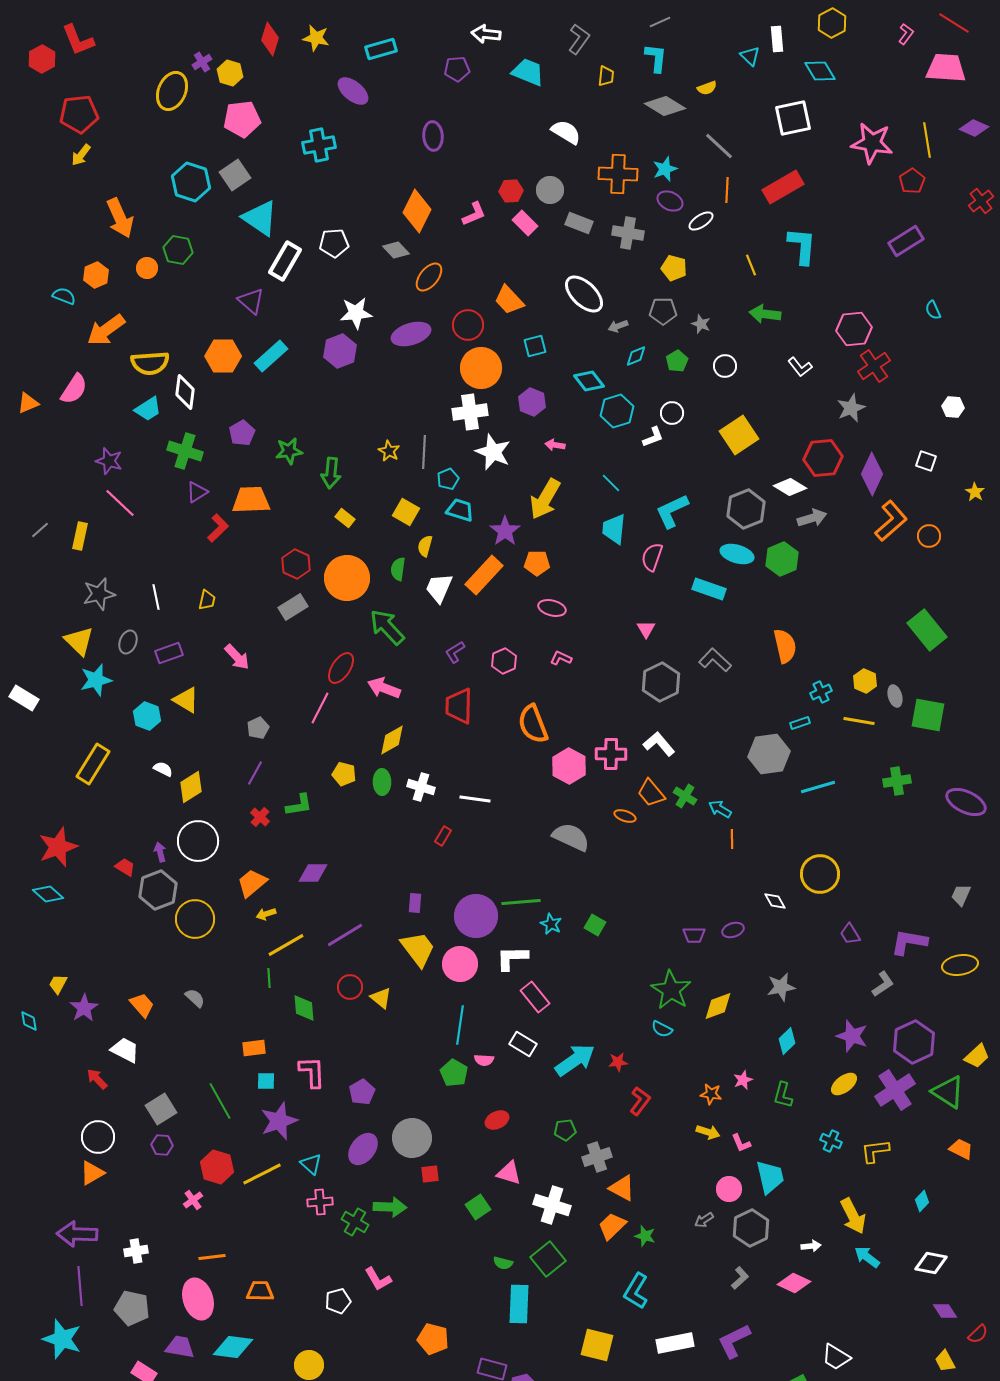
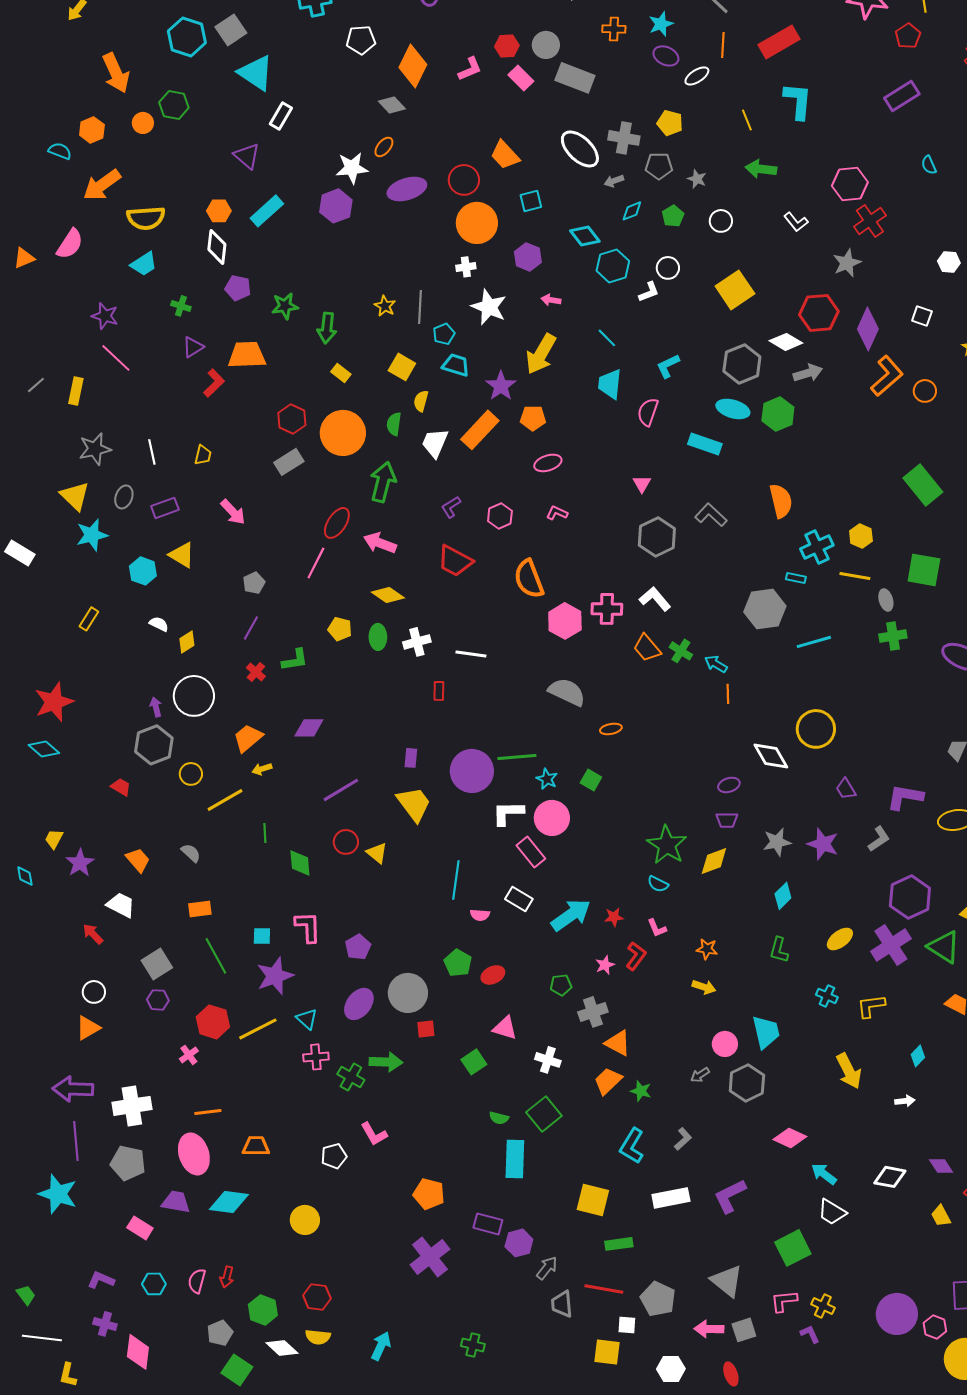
orange cross: (618, 174) -> (614, 29), size x0.6
gray rectangle: (579, 223) -> (575, 78), size x1.4
gray cross: (628, 233) -> (624, 138), moved
white pentagon: (334, 243) -> (361, 40), moved
white rectangle: (285, 261) -> (281, 116), size x0.7
orange ellipse: (429, 277) -> (384, 147), moved, size x0.7
orange hexagon: (223, 356) -> (219, 211), size x0.7
white diamond: (185, 392) -> (217, 247), moved
white cross: (470, 412) -> (466, 267), size x0.6
purple pentagon: (242, 433) -> (238, 288), turned -30
green cross: (185, 451) -> (181, 306), size x0.6
cyan L-shape: (672, 511) -> (668, 366), size x0.7
pink ellipse: (552, 608) -> (548, 463), turned -32
green arrow: (387, 627) -> (383, 482), turned 57
cyan cross: (821, 692) -> (817, 547), size x1.5
gray ellipse: (895, 696) -> (886, 600), moved
red trapezoid: (459, 706) -> (455, 561), turned -63
cyan rectangle: (800, 723) -> (796, 578), turned 30
yellow diamond: (392, 740) -> (388, 595), turned 64
yellow rectangle: (93, 764) -> (89, 619), size x0.6
yellow diamond: (191, 787) -> (187, 642), size x0.7
white cross: (421, 787) -> (417, 642), turned -32
orange ellipse: (625, 816) -> (611, 729), moved, turned -30
red rectangle: (443, 836) -> (439, 691), turned -30
red trapezoid: (125, 867) -> (121, 787), moved
white diamond: (775, 901) -> (771, 756), size x1.6
yellow circle: (195, 919) -> (191, 774), size x0.6
purple trapezoid: (694, 935) -> (727, 820), moved
yellow line: (286, 945) -> (225, 800), moved
pink circle: (460, 964) -> (552, 818), moved
purple star: (852, 1036) -> (823, 844), moved
orange rectangle: (254, 1048) -> (200, 909), moved
green pentagon: (454, 1073) -> (458, 963), moved
pink star: (743, 1080) -> (605, 965), moved
white circle: (98, 1137) -> (94, 992), size x0.7
pink L-shape: (741, 1143) -> (657, 928), moved
white cross: (552, 1205) -> (548, 1060), size x0.7
white arrow: (811, 1246) -> (905, 1101), moved
white cross: (136, 1251) -> (132, 1106), size x1.6
cyan arrow: (867, 1257) -> (824, 1174), moved
white diamond: (931, 1263) -> (890, 1177), moved
gray L-shape: (740, 1278) -> (683, 1139), moved

